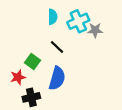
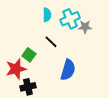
red star: (18, 77) -> (16, 69), size x1.5
blue semicircle: (57, 78) -> (68, 70), moved

